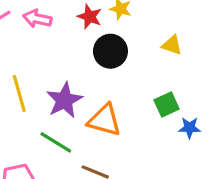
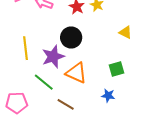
black circle: (110, 51) -> (71, 37), moved
blue star: (190, 128) -> (108, 96), moved

